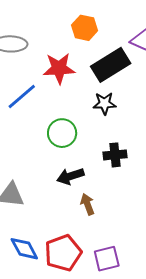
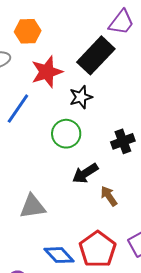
orange hexagon: (85, 28) -> (28, 31), moved
black star: (104, 103) -> (81, 97), moved

